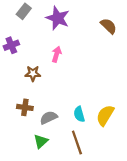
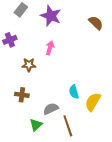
cyan semicircle: (79, 114) -> (74, 92), moved
gray semicircle: (49, 118) -> (51, 109), moved

